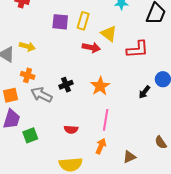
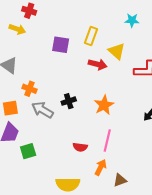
purple square: (60, 22) -> (61, 45), moved
yellow arrow: (27, 46) -> (17, 29), moved
red semicircle: (71, 129) -> (80, 147), moved
brown triangle: (129, 157) -> (120, 180), moved

